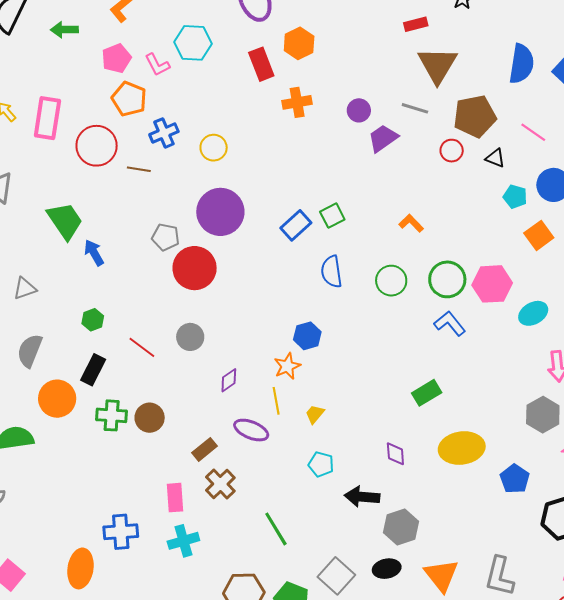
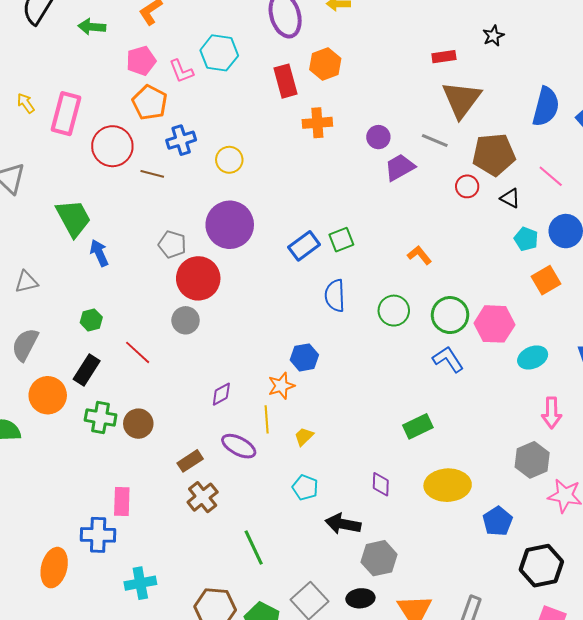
gray circle: (190, 337) -> (186, 320), moved
pink rectangle: (175, 498) -> (122, 502), moved
cyan cross: (183, 541) -> (140, 583), moved

